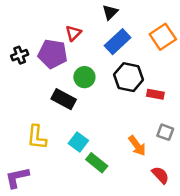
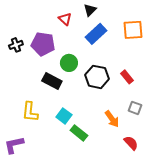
red triangle: (73, 33) -> (65, 19), moved, turned -32
orange square: (163, 37) -> (133, 30), turned 30
black hexagon: (129, 77) -> (97, 77), moved
red rectangle: (155, 94) -> (127, 77), turned 40

